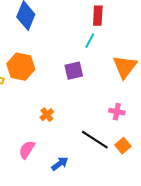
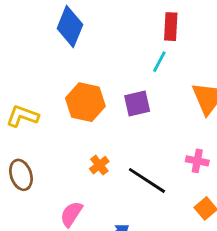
orange hexagon: (21, 67) -> (85, 102), moved
black line: (95, 140) -> (147, 180), moved

